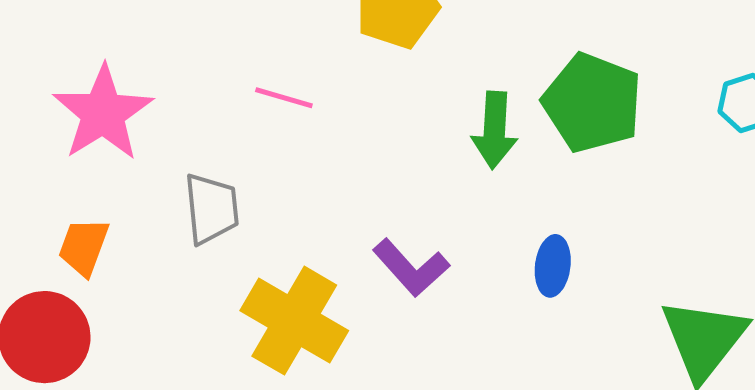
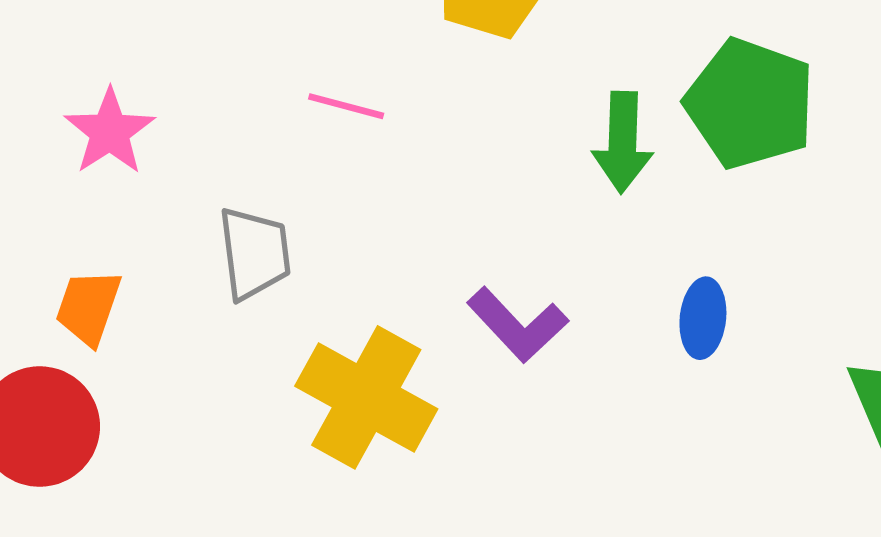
pink star: (103, 113) -> (110, 132), size x0.7

